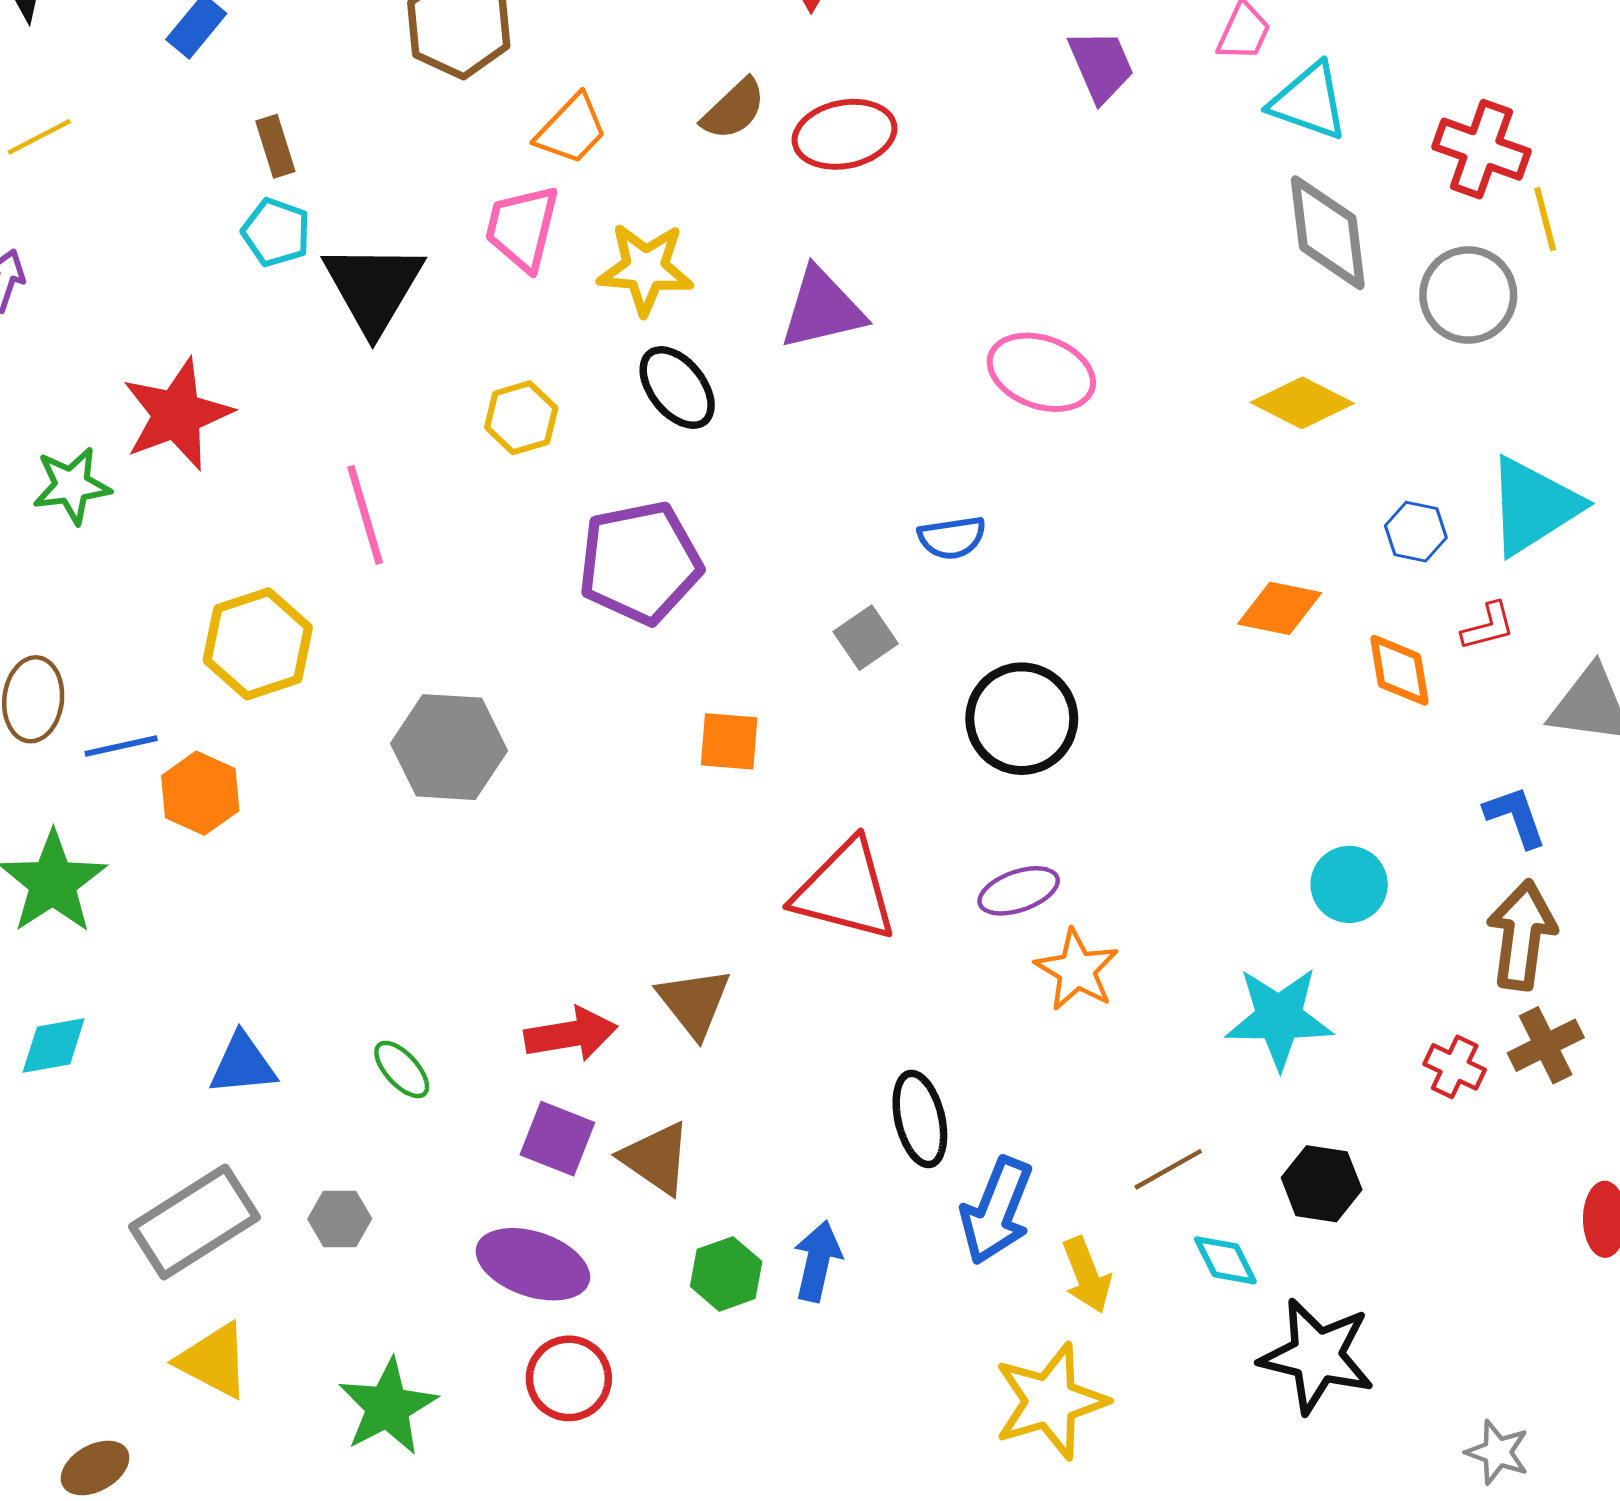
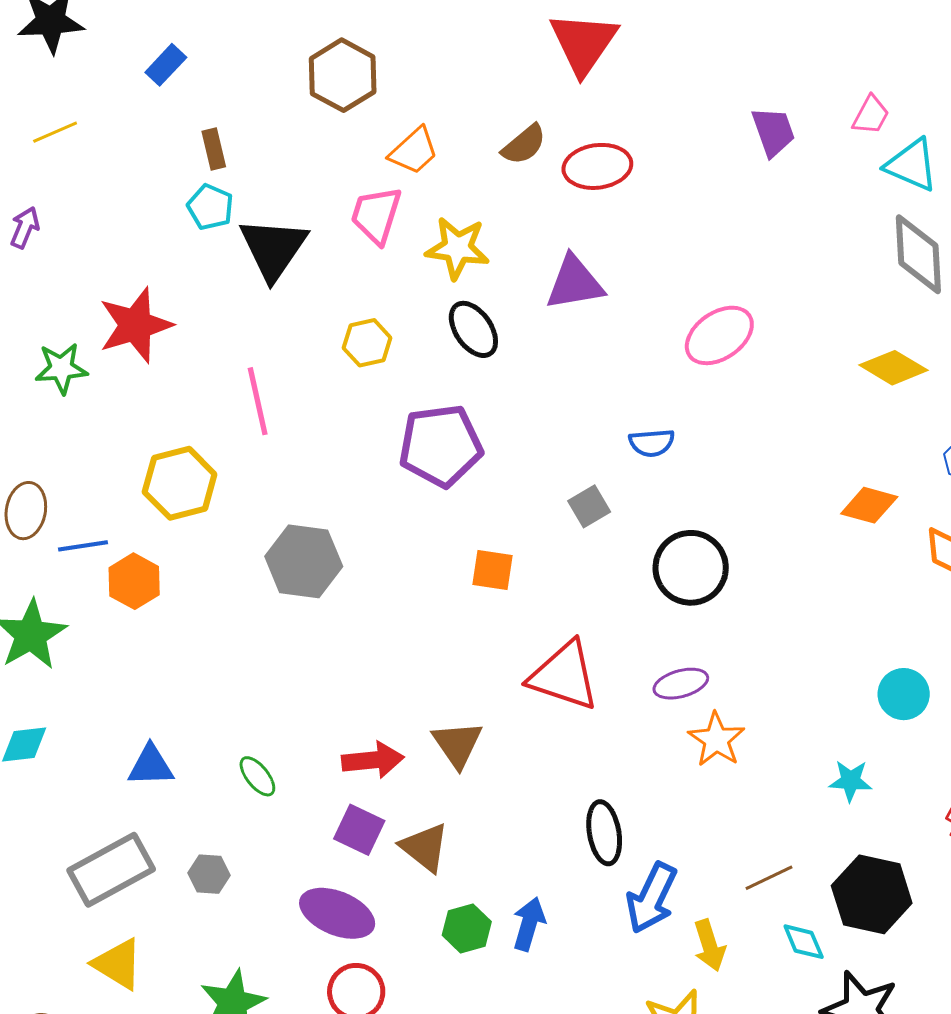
pink ellipse: (1041, 372) -> (719, 335), turned -58
cyan star: (1279, 1018) -> (850, 781), size x0.6
black hexagon: (1322, 1184) -> (872, 894), size x1.5

